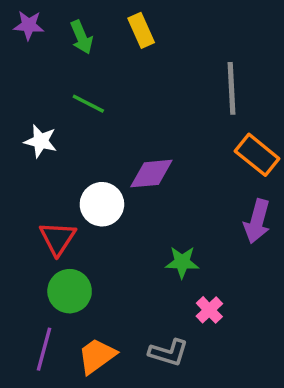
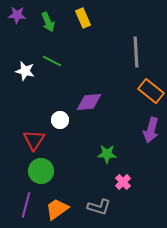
white star: (41, 141) -> (25, 71), moved
white circle: (102, 204) -> (60, 120), size x0.7

